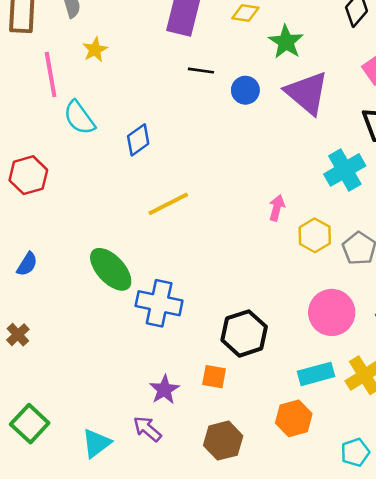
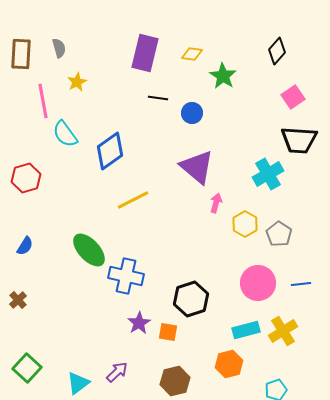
purple triangle: (307, 93) -> (197, 167), moved
blue diamond: (138, 140) -> (110, 151), size x1.5
purple star: (164, 390) -> (139, 323), moved
purple arrow: (147, 429) -> (117, 372), turned 95

